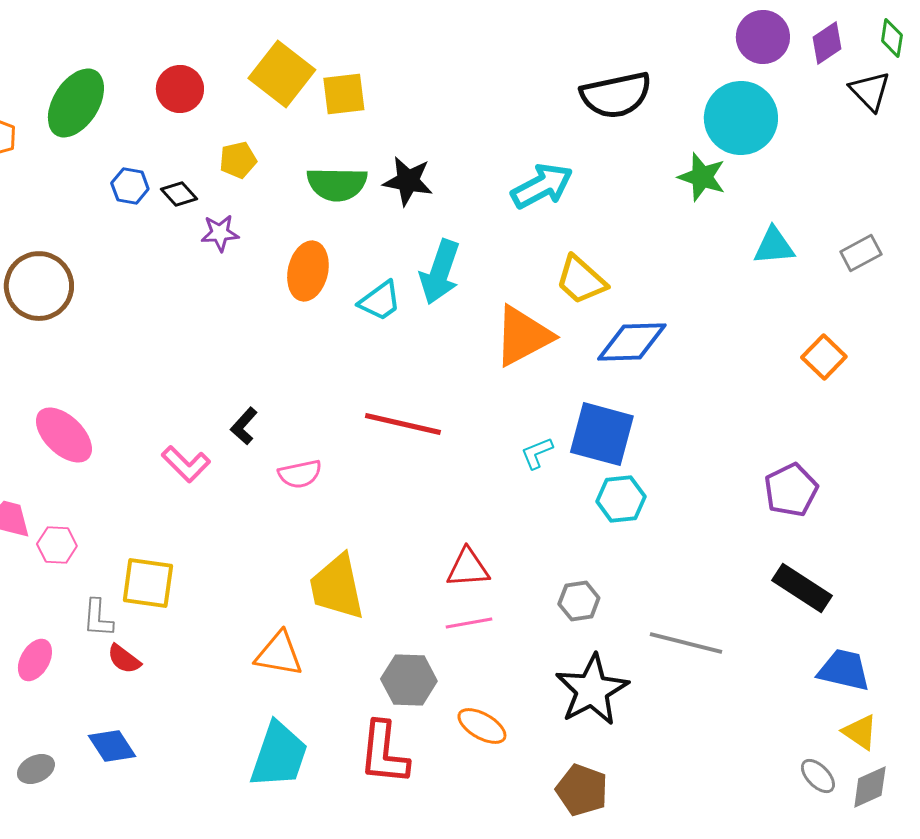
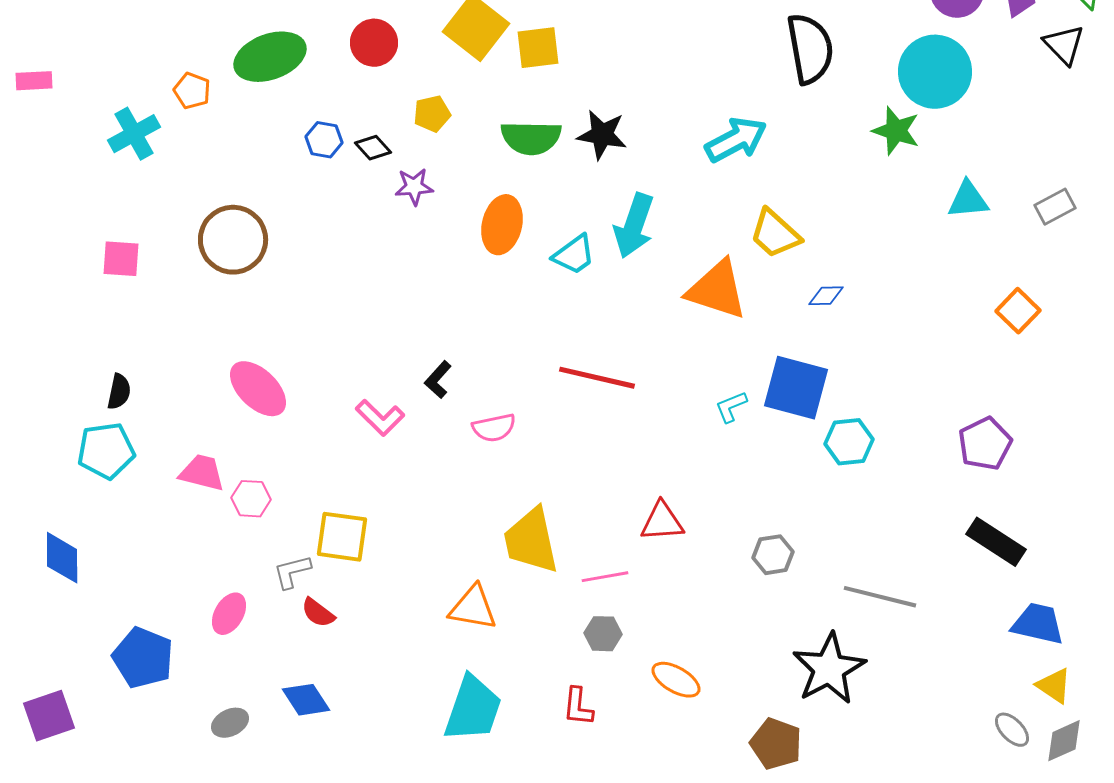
black semicircle: (616, 95) -> (810, 49), turned -88
green ellipse: (76, 103) -> (270, 57), turned 38
orange triangle: (523, 336) -> (717, 290), turned 46
blue diamond: (632, 342) -> (826, 296), size x0.5
cyan hexagon: (621, 499) -> (849, 442), moved
gray L-shape: (98, 618) -> (292, 572), turned 72
pink line: (469, 623) -> (605, 577), moved
gray hexagon: (409, 680) -> (603, 634), size x0.7
black star: (592, 690) -> (829, 669), moved
red L-shape: (384, 753) -> (578, 707), size x0.6

